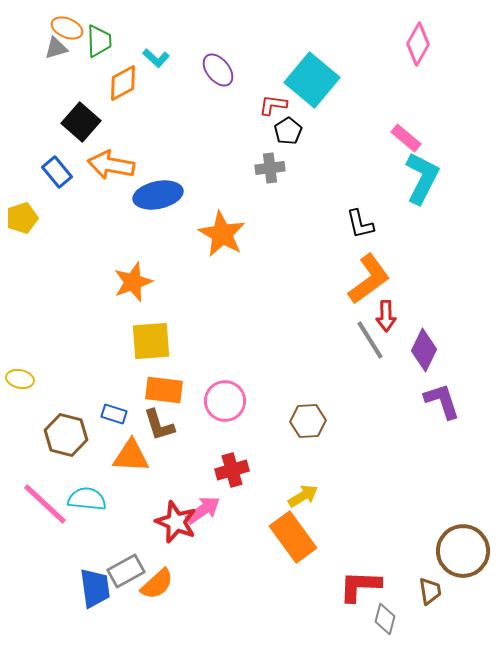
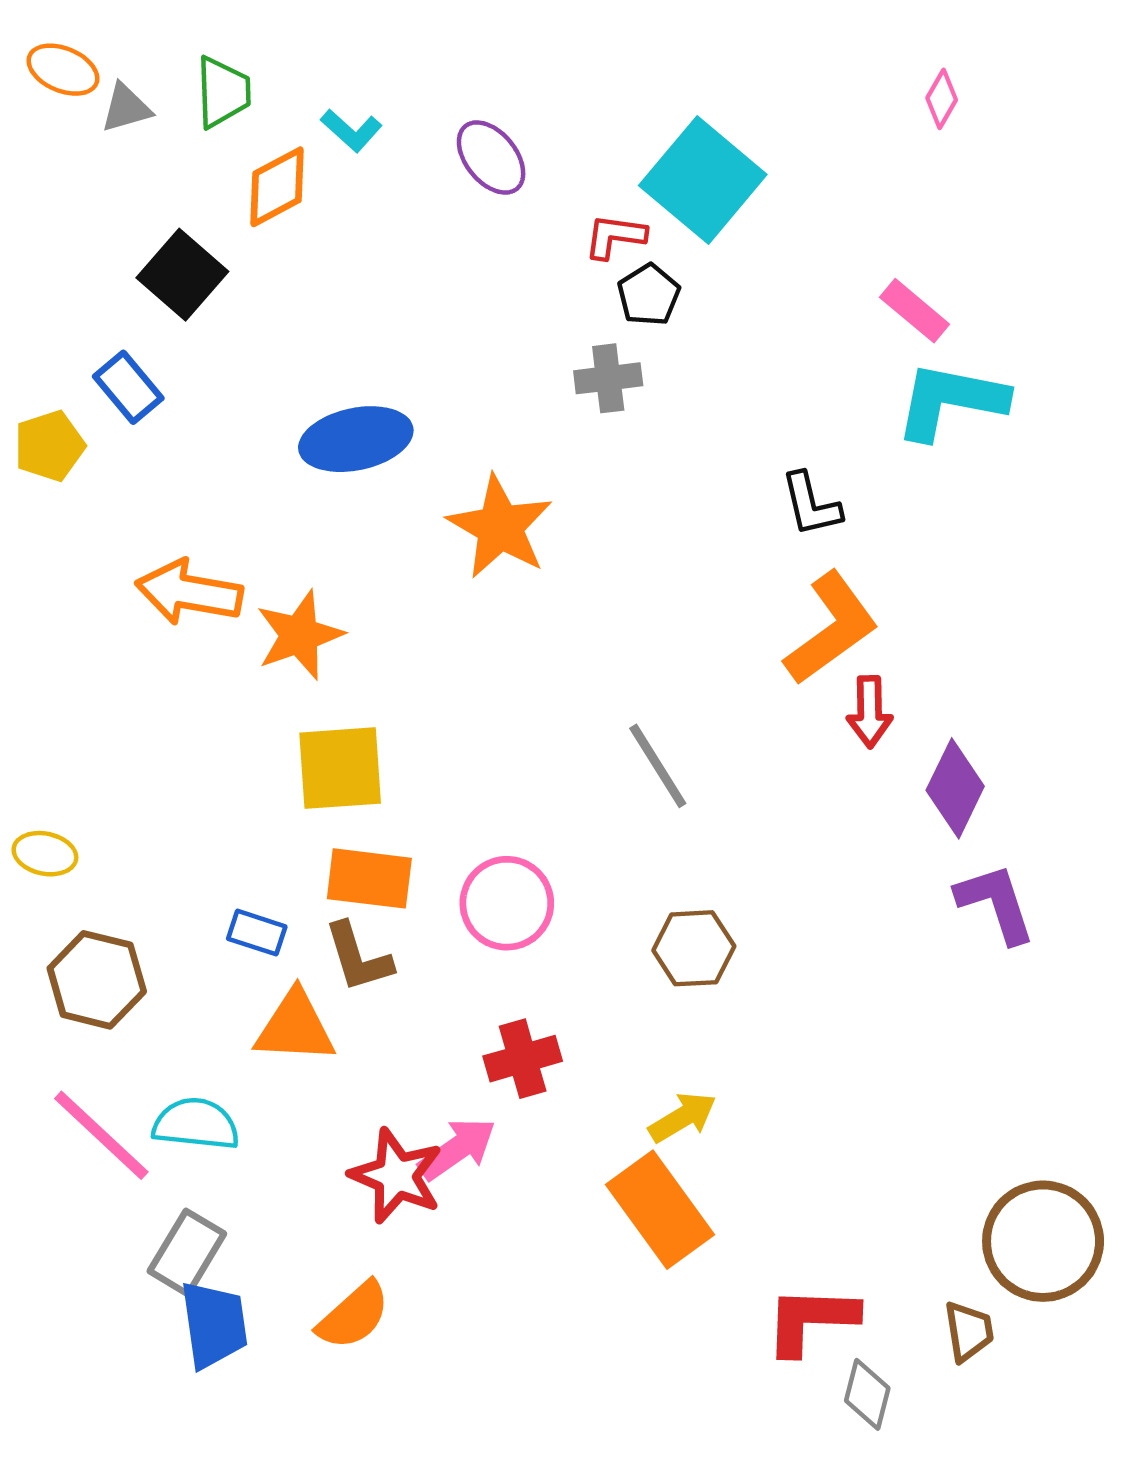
orange ellipse: (67, 28) -> (63, 70), moved
pink diamond: (418, 44) -> (942, 99), size x0.6
orange arrow: (111, 165) -> (189, 592), moved
cyan L-shape: (422, 178) -> (951, 401), turned -106
yellow pentagon: (22, 218) -> (49, 446), moved
gray line: (370, 340) -> (658, 766), moved
brown hexagon: (66, 435) -> (97, 980), moved
gray rectangle: (126, 571) -> (187, 1252), moved, turned -30

